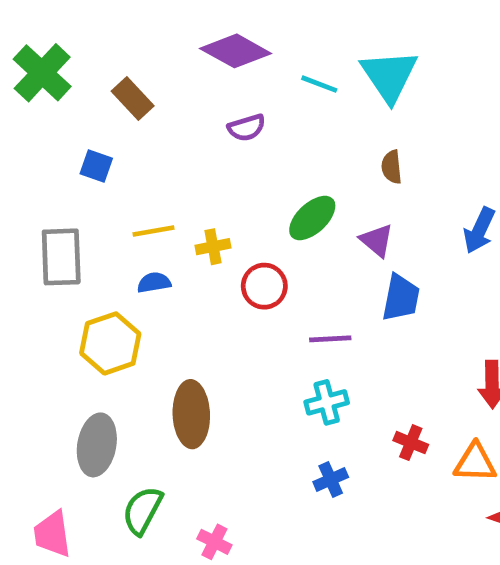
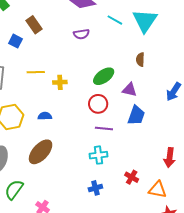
brown rectangle: (133, 99) -> (34, 25), moved
purple triangle: (377, 240) -> (130, 90), turned -35
blue semicircle: (154, 283) -> (45, 116), moved
red circle: (264, 286) -> (98, 104), moved
brown ellipse: (191, 414) -> (41, 152), turned 36

